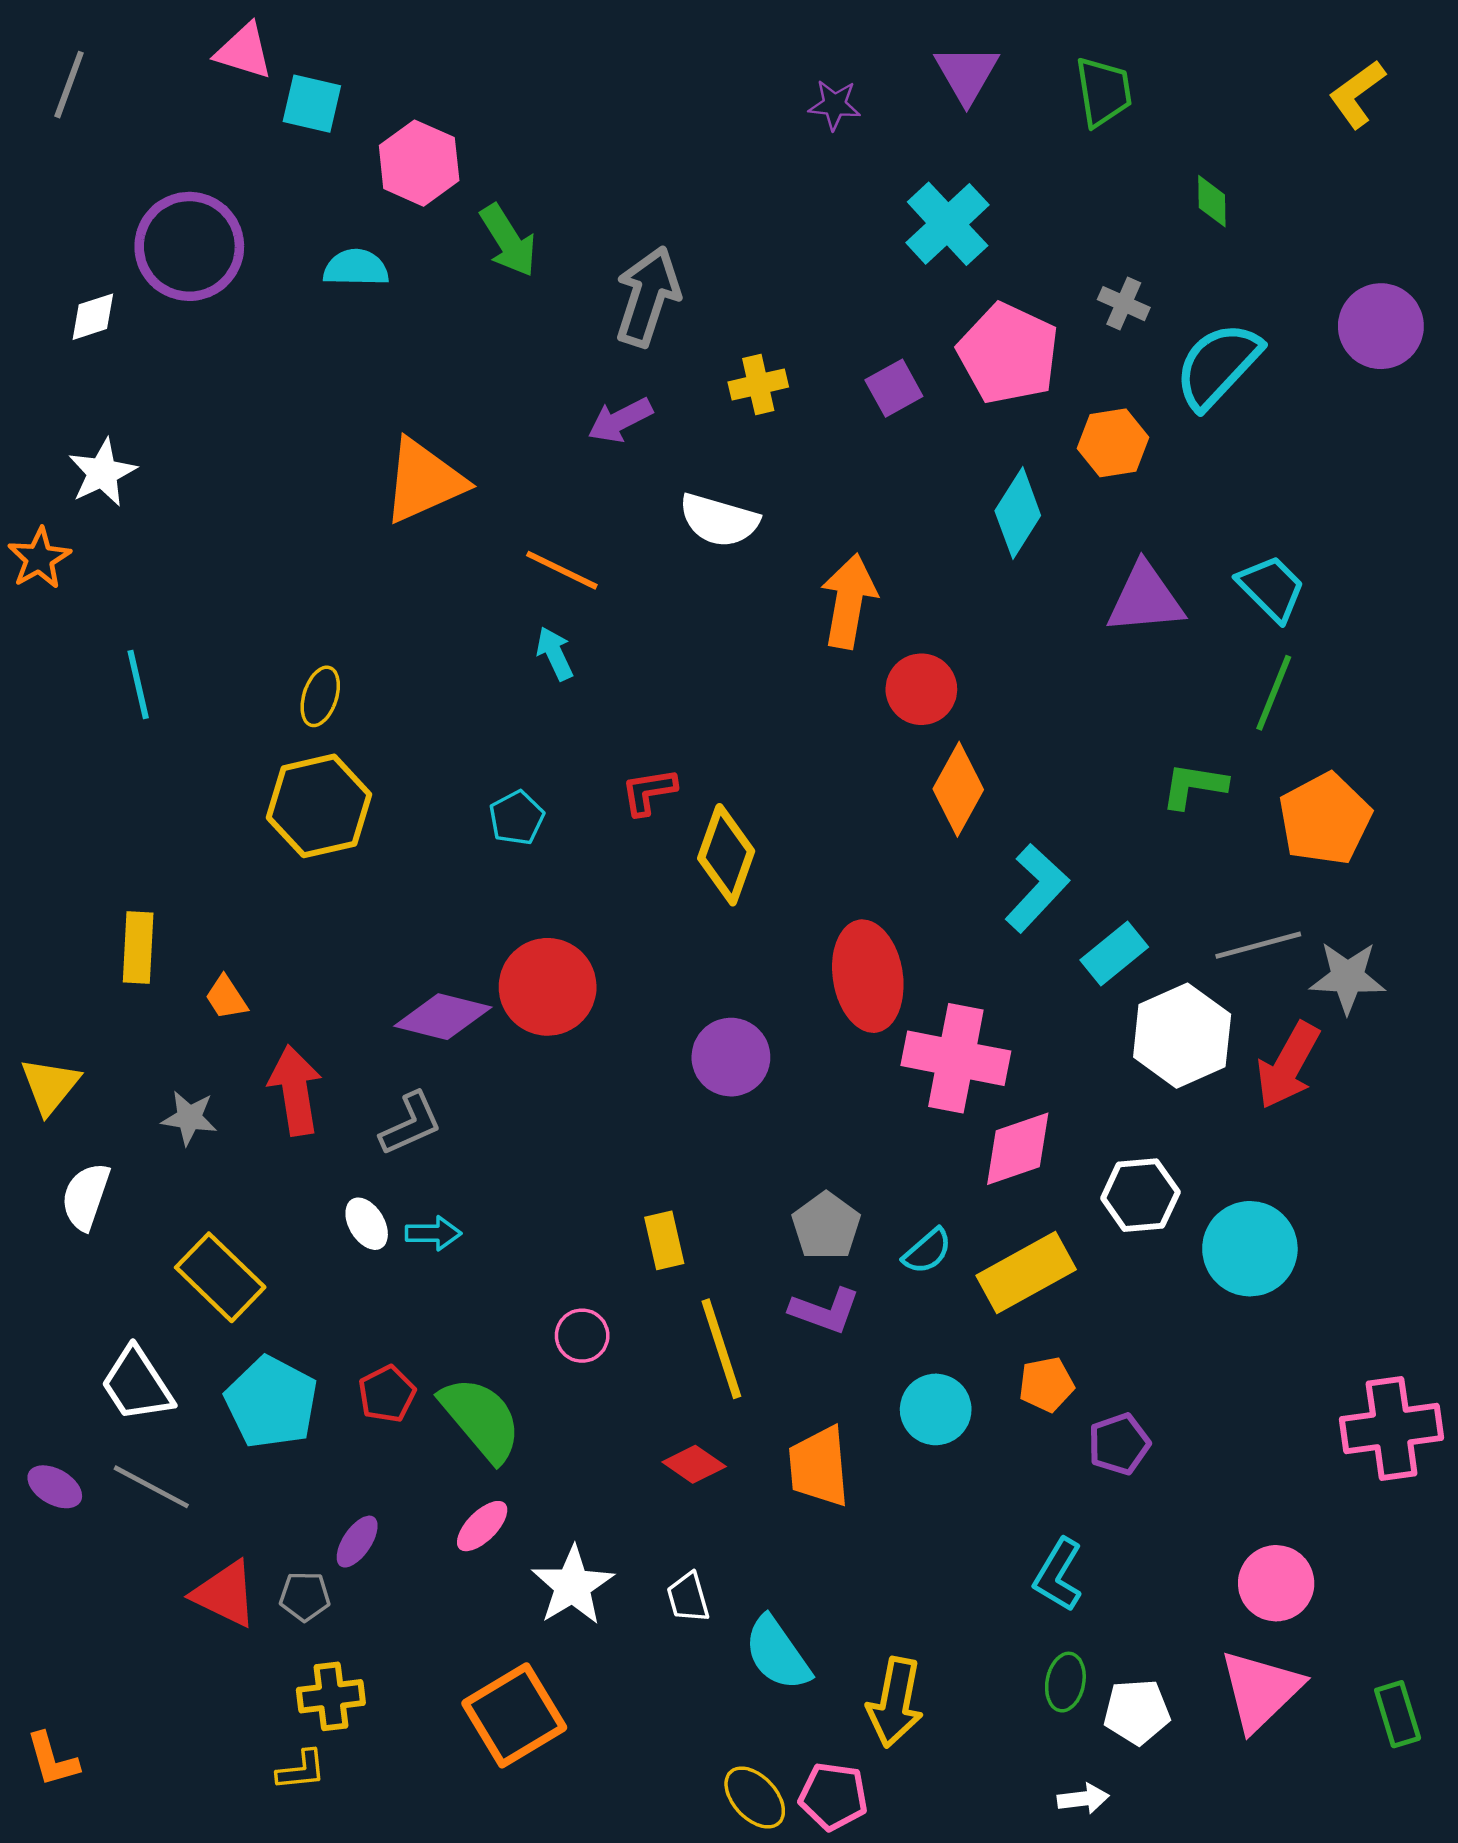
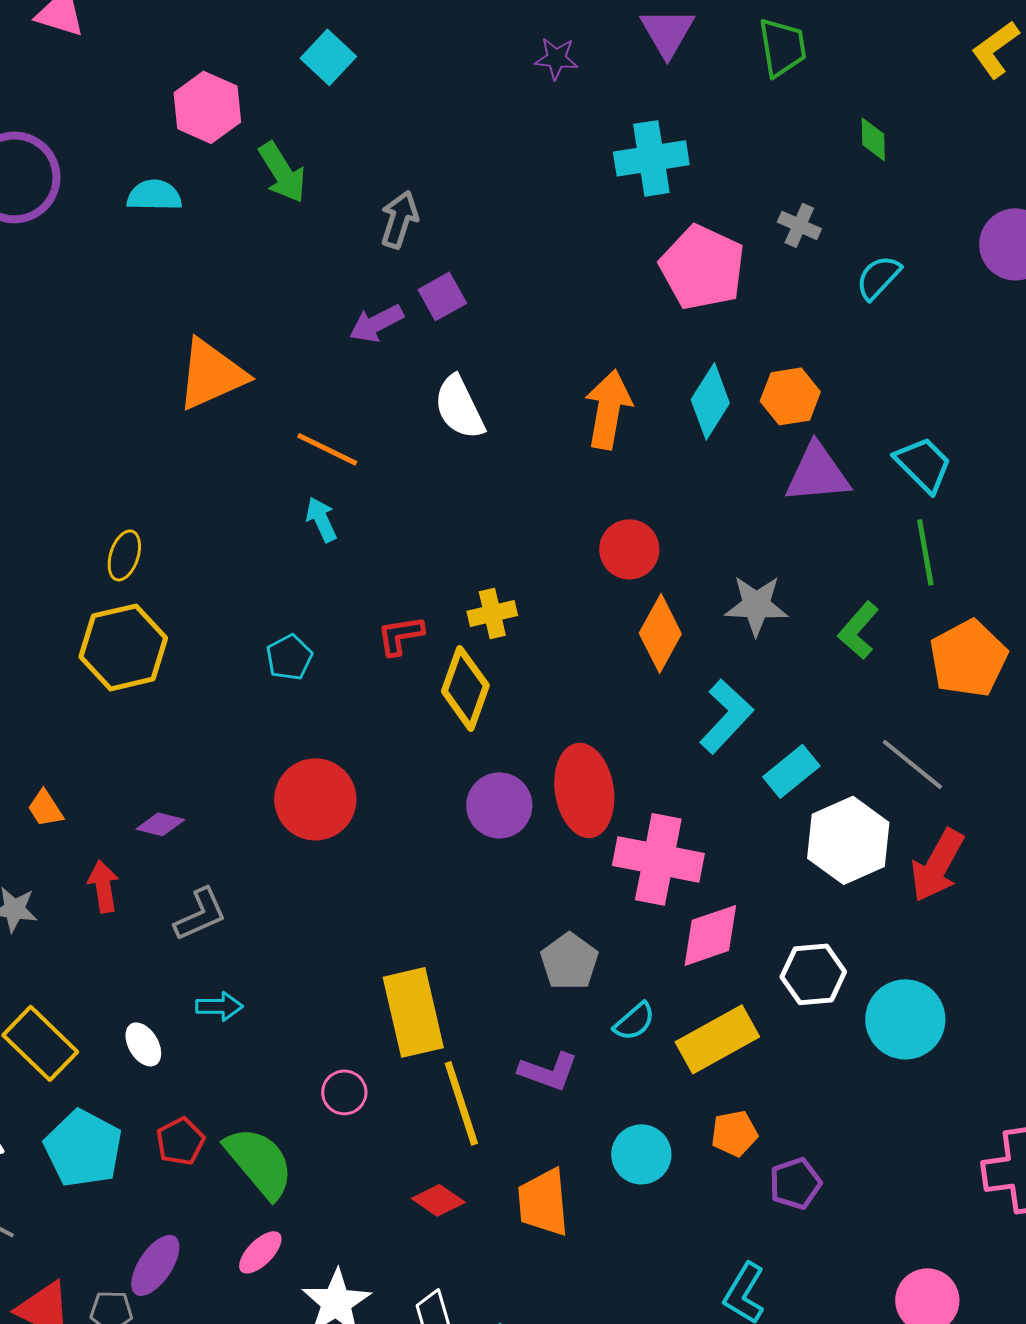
cyan square: (312, 104) -> (328, 57), moved, turned 30
cyan cross: (948, 224) -> (651, 158), turned 34
gray arrow: (648, 296) -> (399, 219), size x0.7
cyan semicircle: (1218, 365) -> (878, 277), size x0.6
yellow cross: (758, 384) -> (492, 613), moved
purple square: (894, 388) -> (442, 296), moved
orange hexagon: (1113, 443) -> (790, 396), moved
white semicircle: (719, 520) -> (459, 407), turned 48
orange arrow: (849, 601) -> (608, 409), moved
green line: (1274, 693) -> (925, 552), turned -32
green L-shape: (1194, 786) -> (858, 630), turned -58
gray line: (1258, 945) -> (912, 764), turned 54
gray star: (1348, 977) -> (756, 605), moved
purple diamond: (443, 1017) -> (160, 824), moved, size x0.6
purple circle: (731, 1057) -> (499, 805), moved
red arrow: (295, 1090) -> (103, 886), size x0.7
white ellipse: (367, 1224) -> (143, 1044), moved
gray pentagon: (826, 1226) -> (569, 961), moved
yellow rectangle: (664, 1240) -> (413, 1012), size x1.8
purple ellipse: (357, 1542) -> (155, 1265), size x1.4

